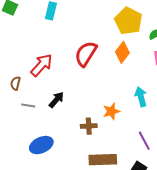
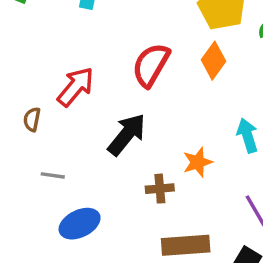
black arrow: (56, 100) -> (127, 134), moved, size x1.5
gray line: (28, 106) -> (53, 175), moved

